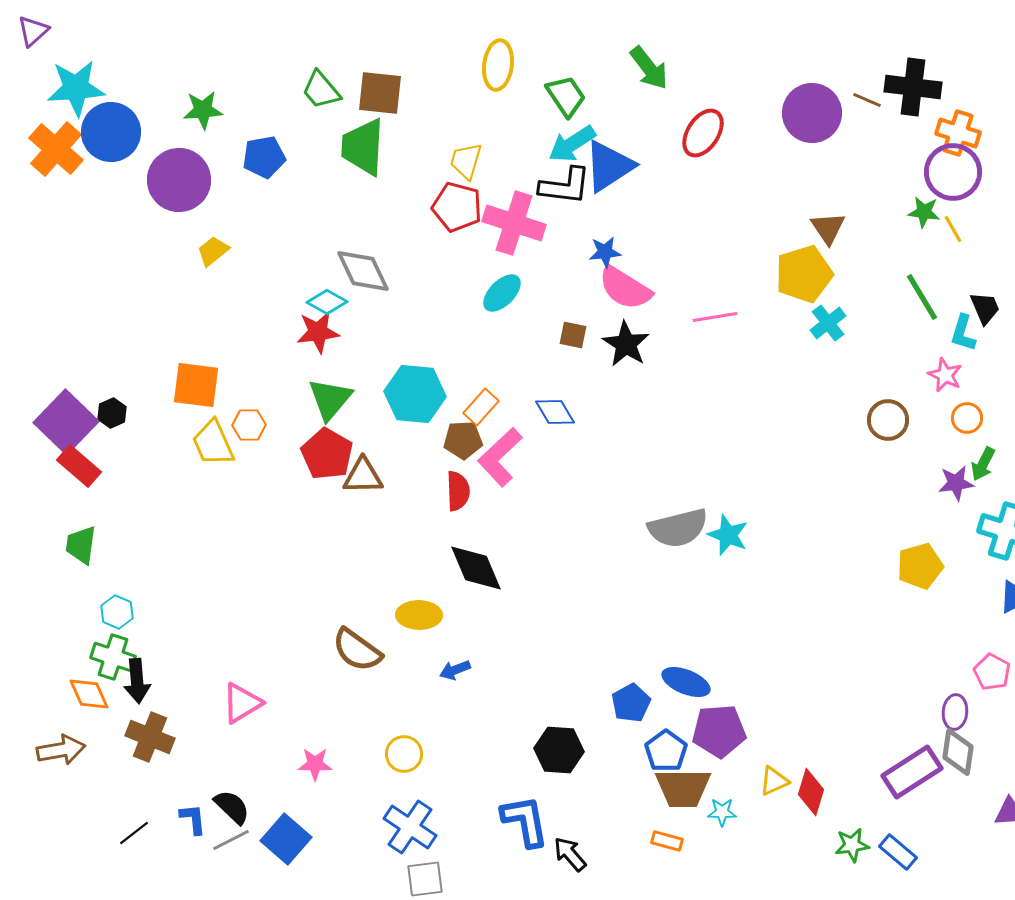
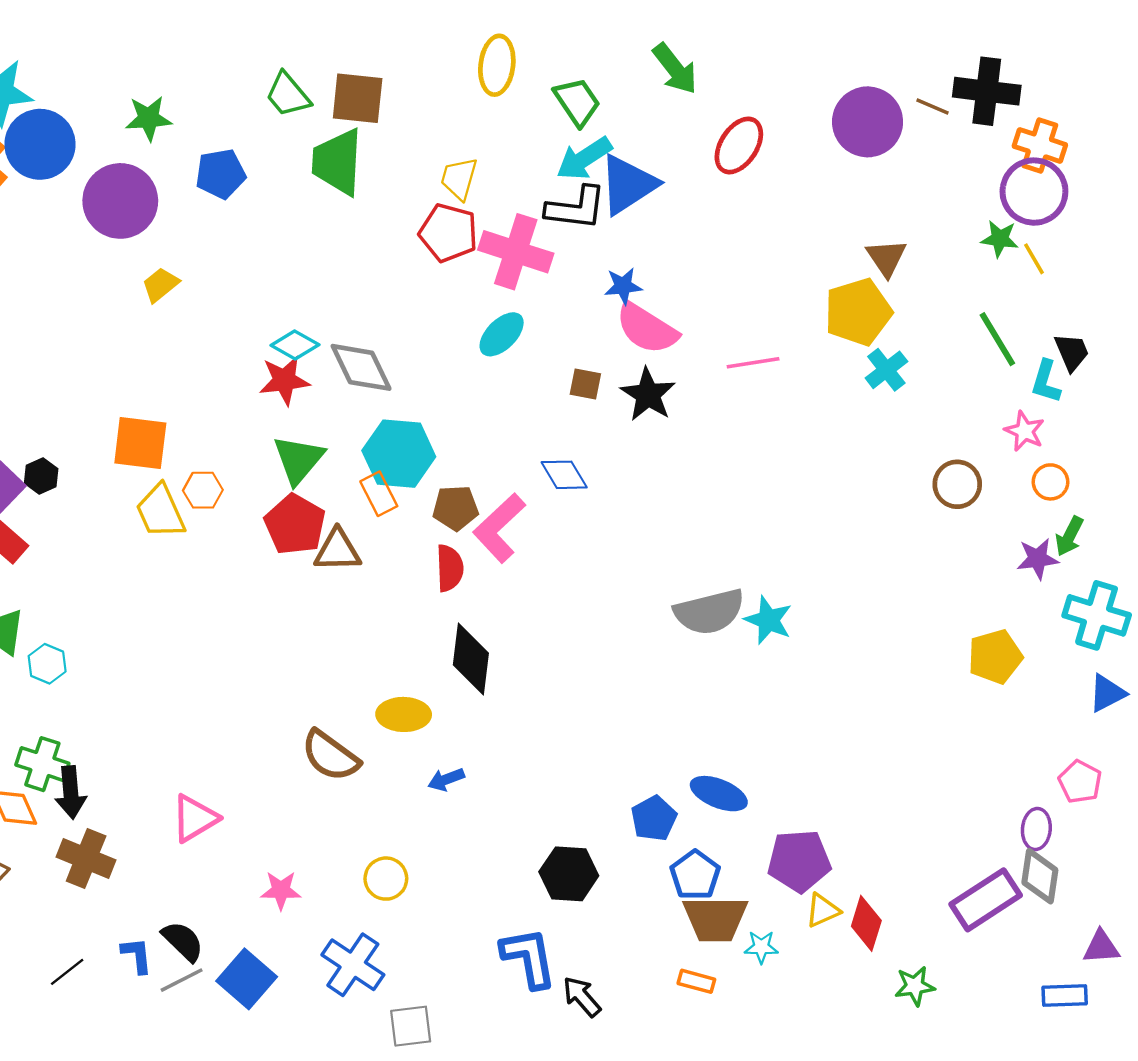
gray diamond: (363, 271) -> (361, 367), moved
orange rectangle: (481, 407) -> (379, 494), moved, turned -69
black diamond: (476, 568) -> (471, 659), turned 30
cyan hexagon: (117, 612) -> (47, 664), moved
purple pentagon: (719, 731) -> (799, 861), moved
blue cross: (410, 827) -> (353, 965), moved
blue rectangle: (898, 852) -> (1065, 995), moved, turned -42

